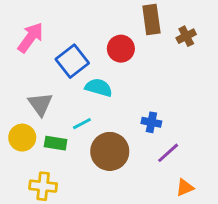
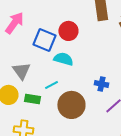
red circle: (121, 49) -> (68, 31), moved
blue square: (72, 61) -> (44, 40), turned -30

